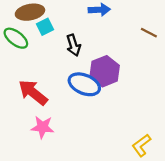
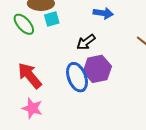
black arrow: (74, 45) -> (86, 42), moved, turned 60
blue ellipse: (84, 84) -> (77, 77), turned 36

